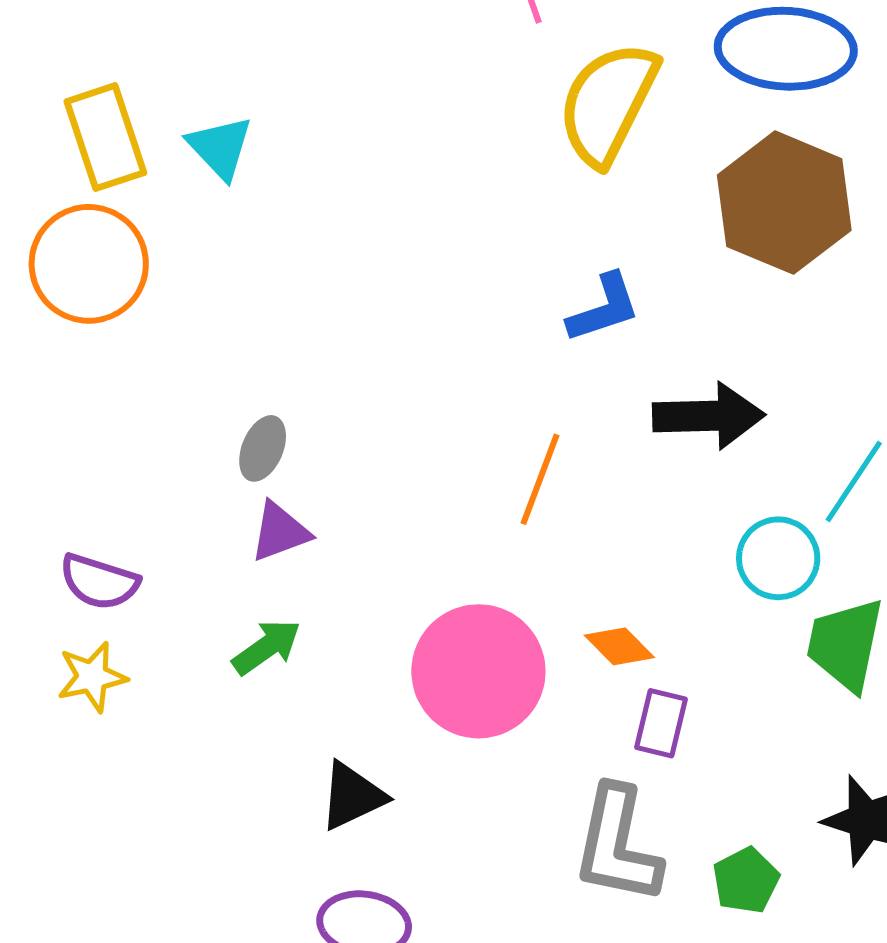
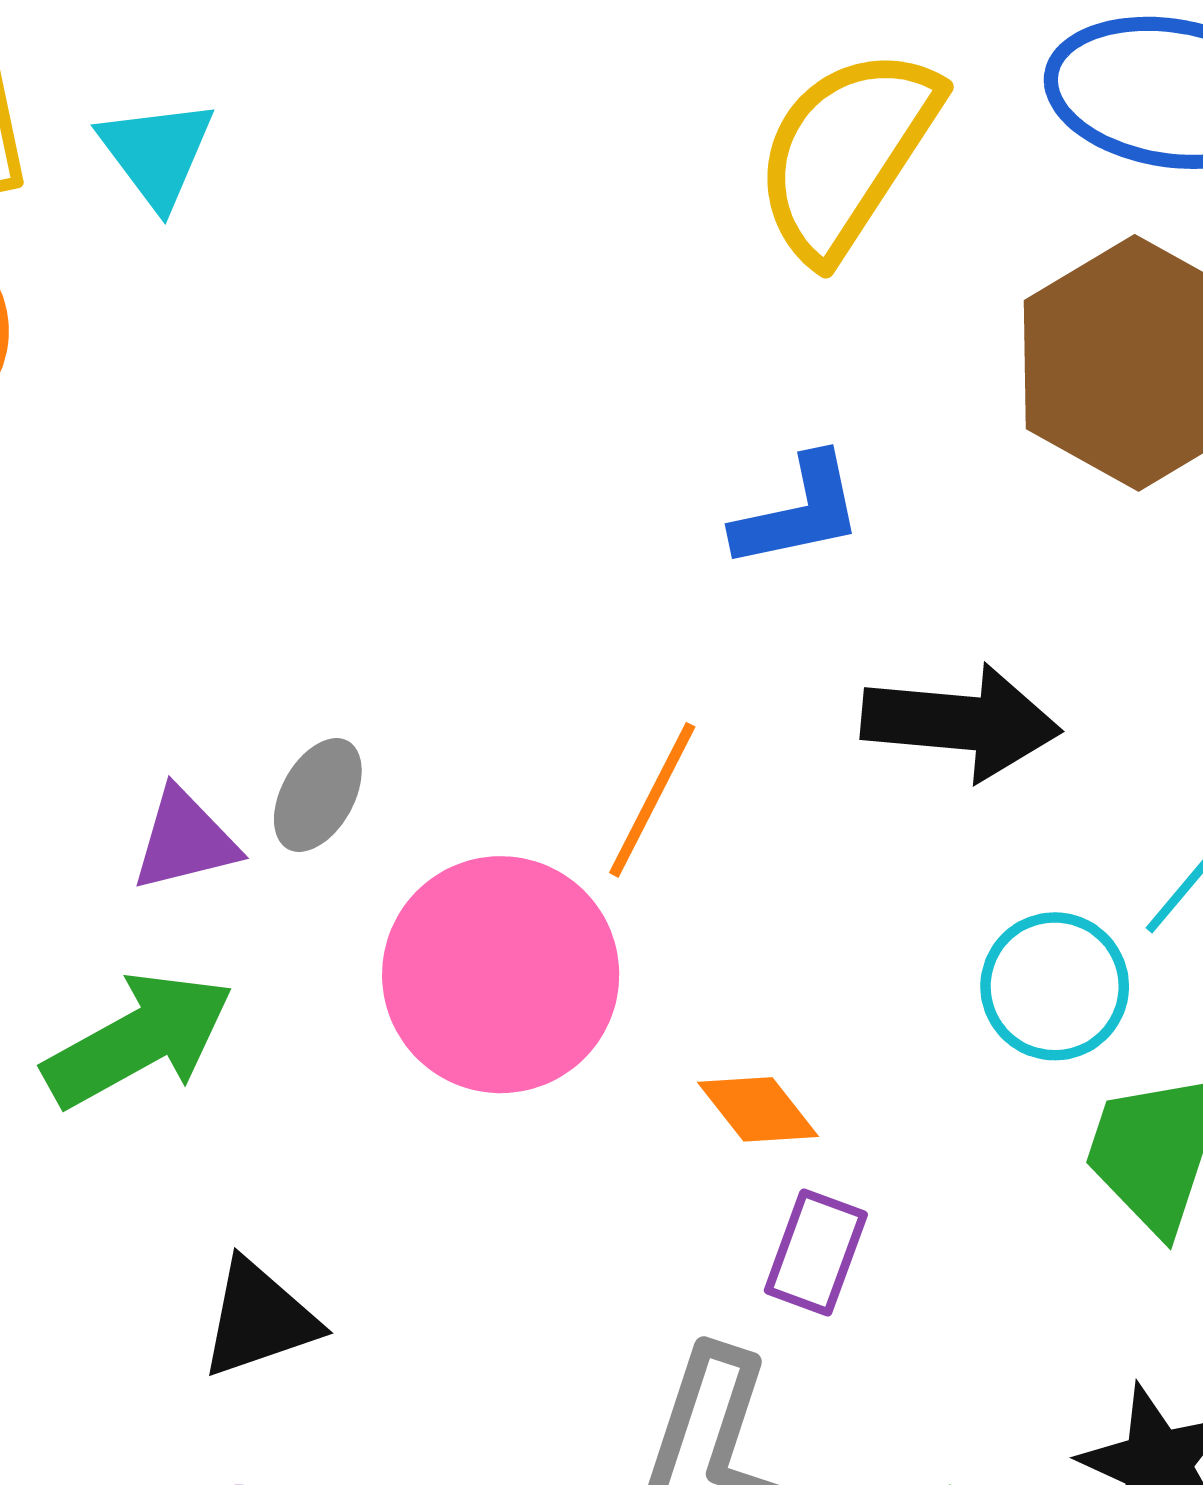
gray ellipse: (263, 448) -> (318, 795), moved
green arrow: (267, 647) -> (138, 1040), size x1.5
pink circle: (478, 671) -> (501, 975), moved

